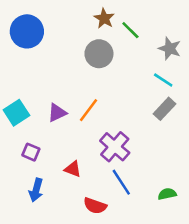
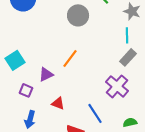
cyan line: (163, 80) -> (127, 35), turned 56
purple triangle: (57, 113) -> (46, 74), moved
purple cross: (115, 147) -> (117, 86), moved

